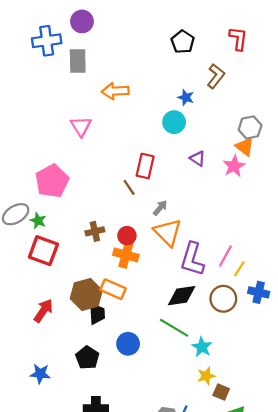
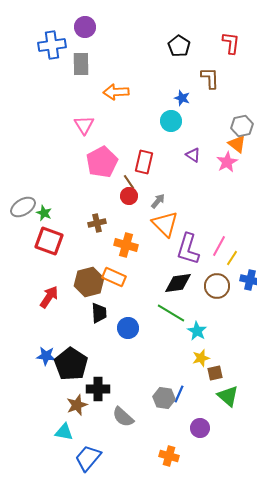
brown L-shape: (216, 76) -> (210, 78), turned -40
pink pentagon: (52, 181) -> (102, 162), moved
red circle: (127, 236) -> (129, 196), moved
black trapezoid: (97, 314) -> (99, 313), moved
black pentagon: (87, 358) -> (71, 364), moved, size x1.5
brown square: (221, 392) -> (215, 373), turned -35

